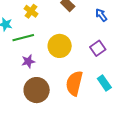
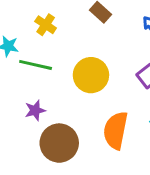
green line: (23, 38) -> (36, 65), turned 30
purple star: (28, 61) -> (35, 110), moved

